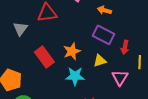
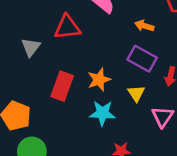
red rectangle: (44, 57) -> (62, 86), turned 55
yellow triangle: (100, 61) -> (136, 93), turned -48

